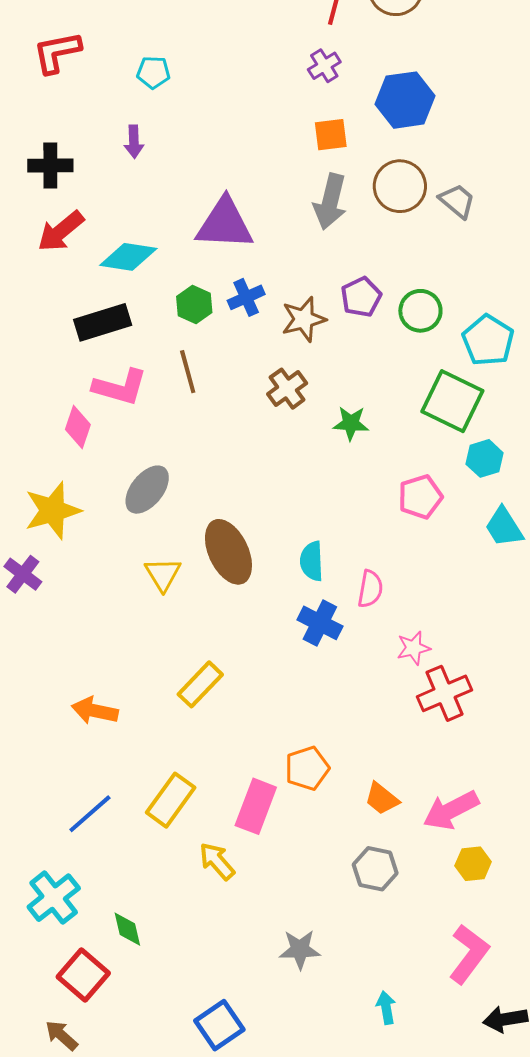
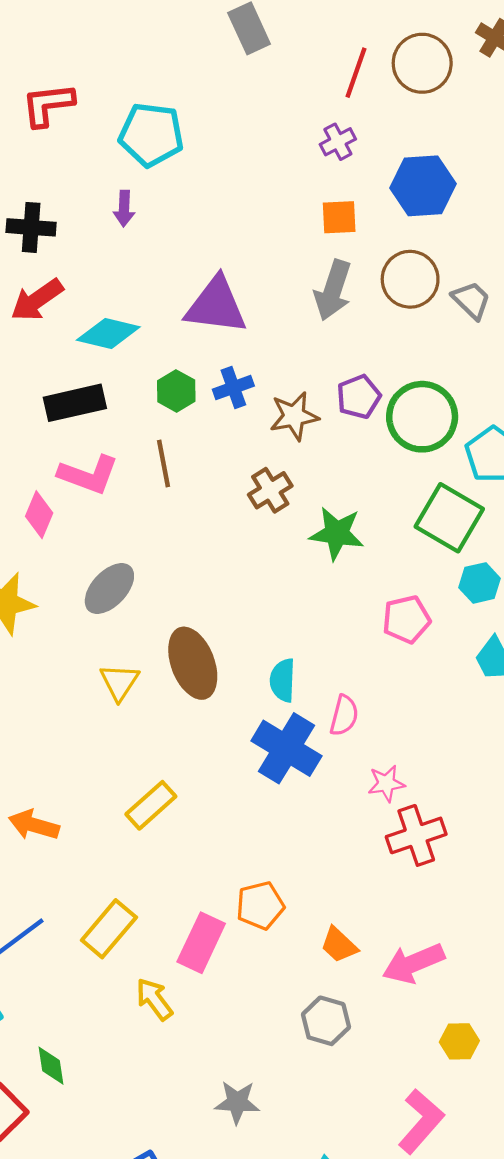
cyan pentagon: (153, 72) -> (151, 135), size x1.8
green circle: (420, 311) -> (422, 417), size x1.5
green star: (351, 423) -> (337, 533), size x1.4
blue cross: (320, 623) -> (286, 748), size x1.4
yellow hexagon: (473, 864) -> (459, 1041), moved

